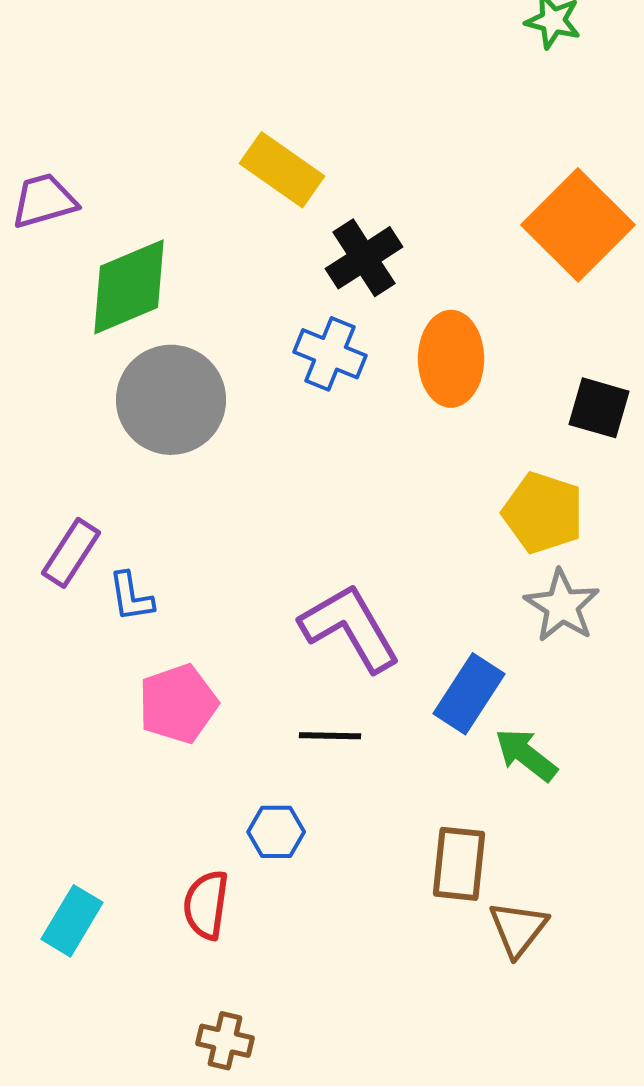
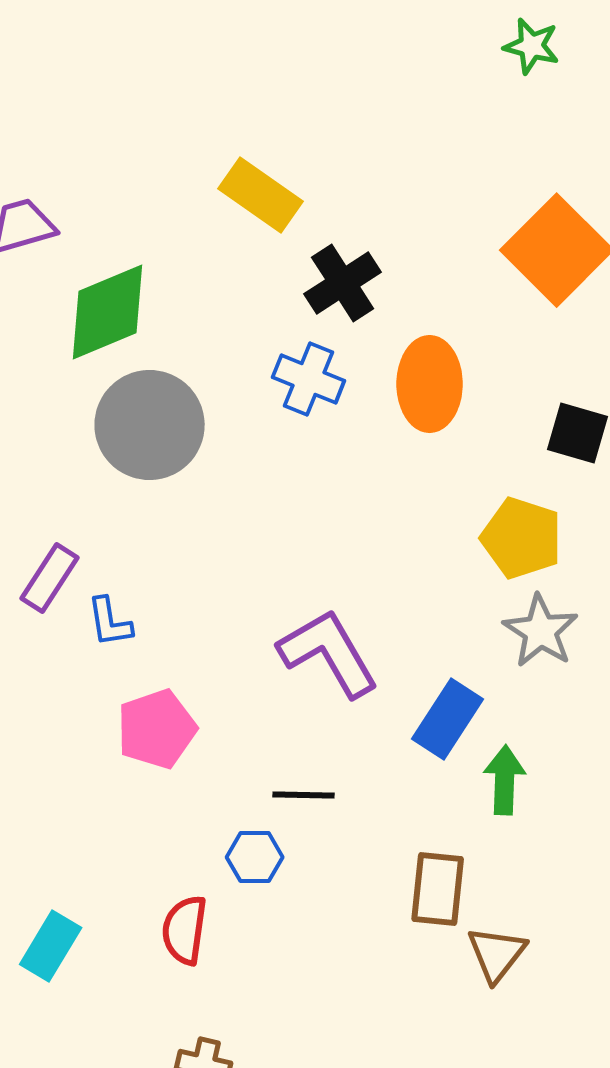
black line: (330, 736) -> (304, 795), moved
green arrow: (526, 755) -> (505, 780), turned 54

